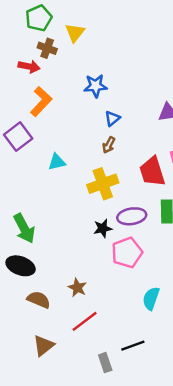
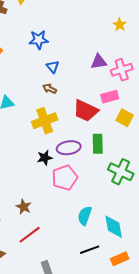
blue triangle: (112, 118) -> (53, 67), turned -32
brown arrow: (109, 145) -> (50, 89), turned 88
red trapezoid: (152, 172) -> (86, 111), turned -48
black line: (133, 346) -> (90, 250), moved

